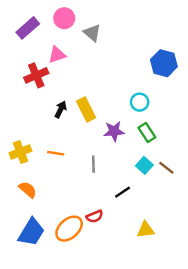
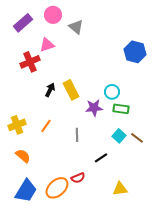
cyan circle: (140, 102) -> (112, 92), moved
green rectangle: (147, 133) -> (121, 109), turned -49
orange line: (56, 153) -> (46, 126), turned -64

